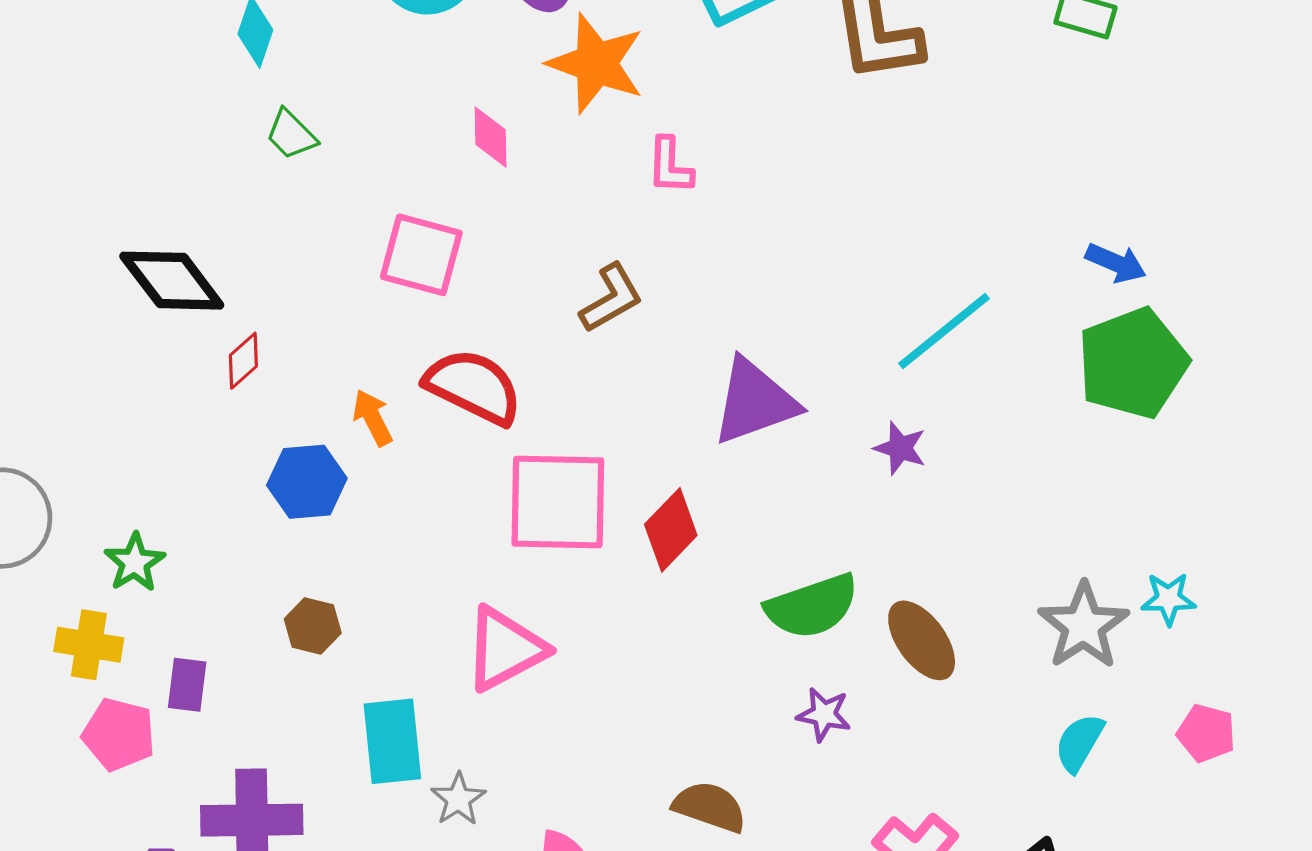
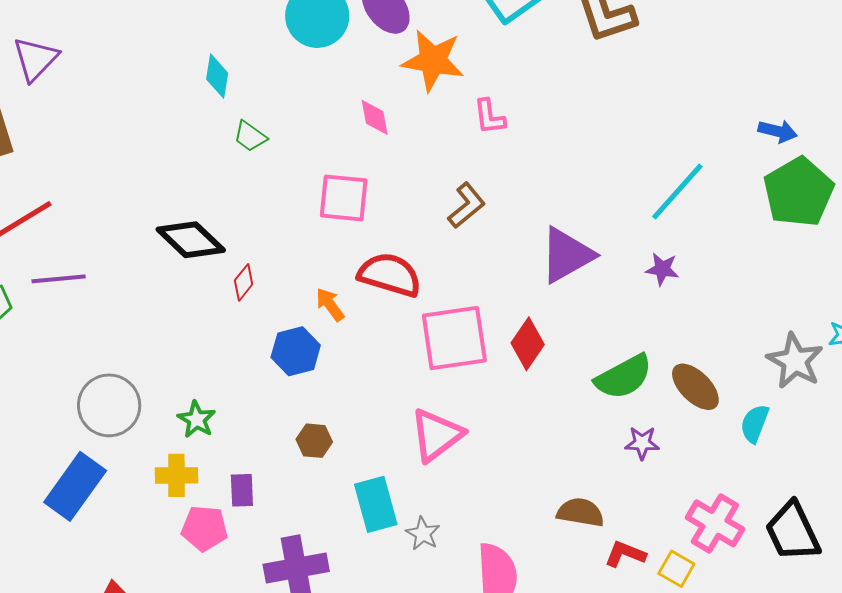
cyan semicircle: (1079, 743) -> (755, 424), moved

